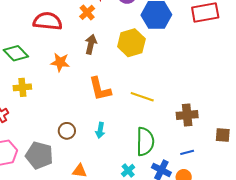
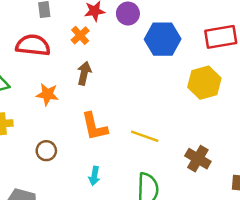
yellow hexagon: (131, 43) -> (204, 83), moved
brown cross: (187, 115) -> (198, 159), turned 35
brown circle: (67, 131) -> (46, 151), moved

